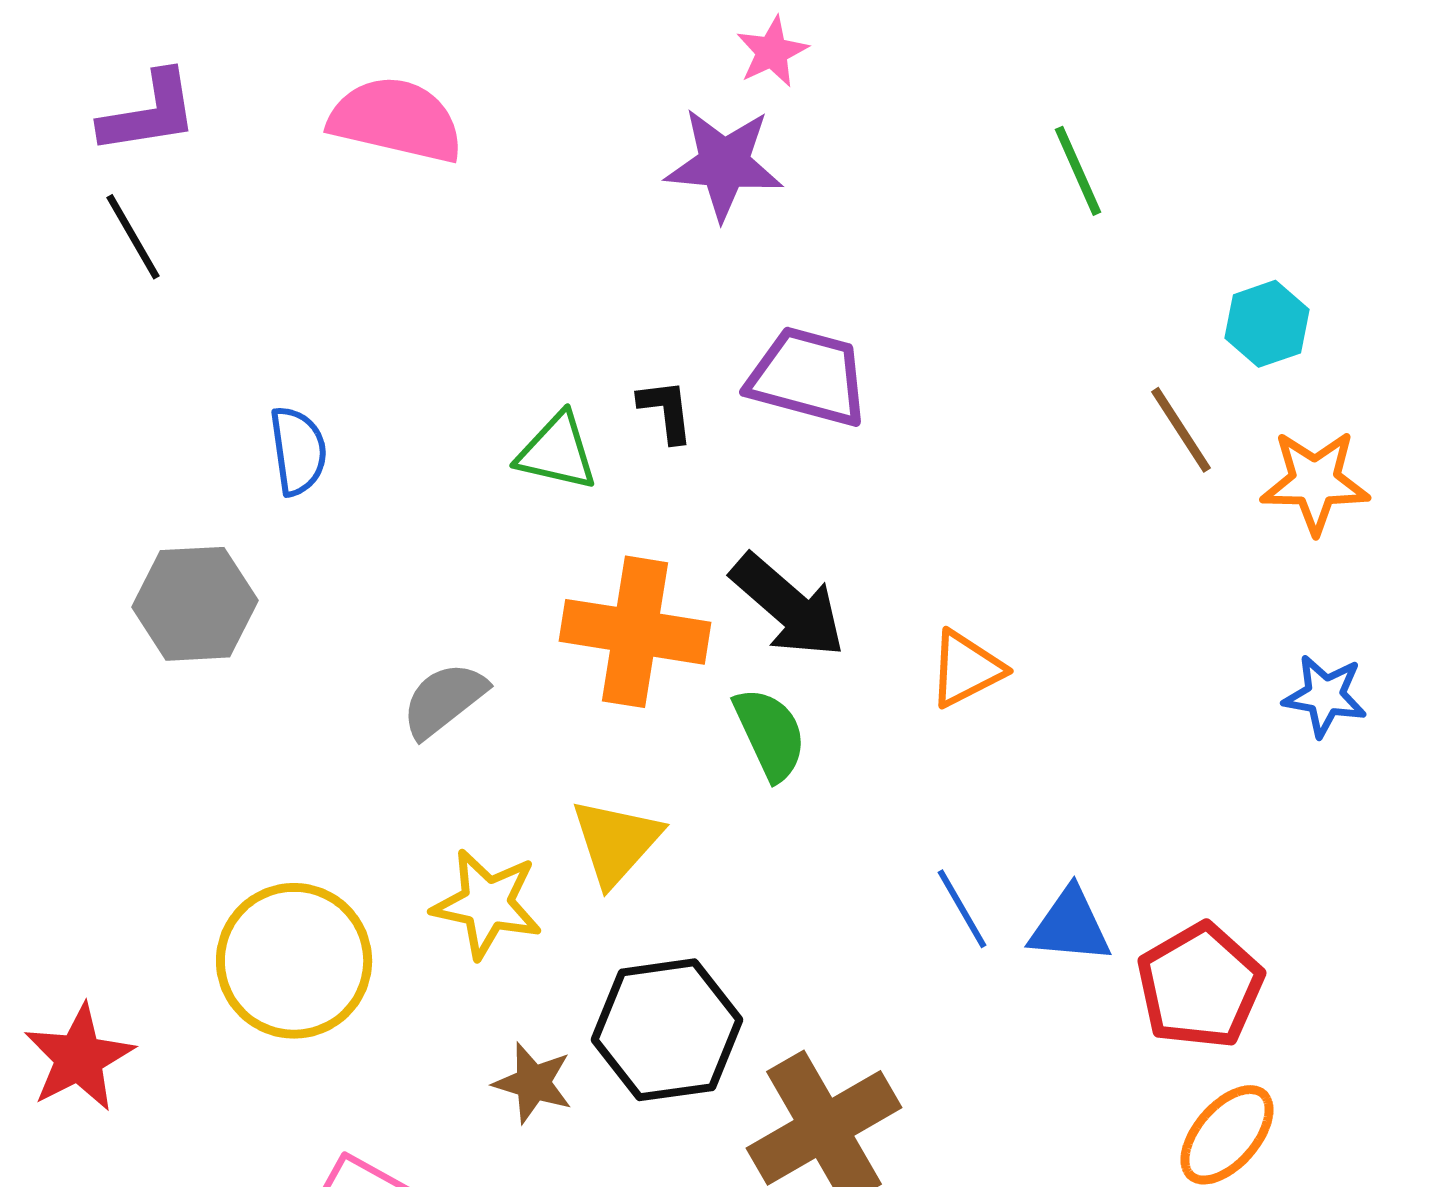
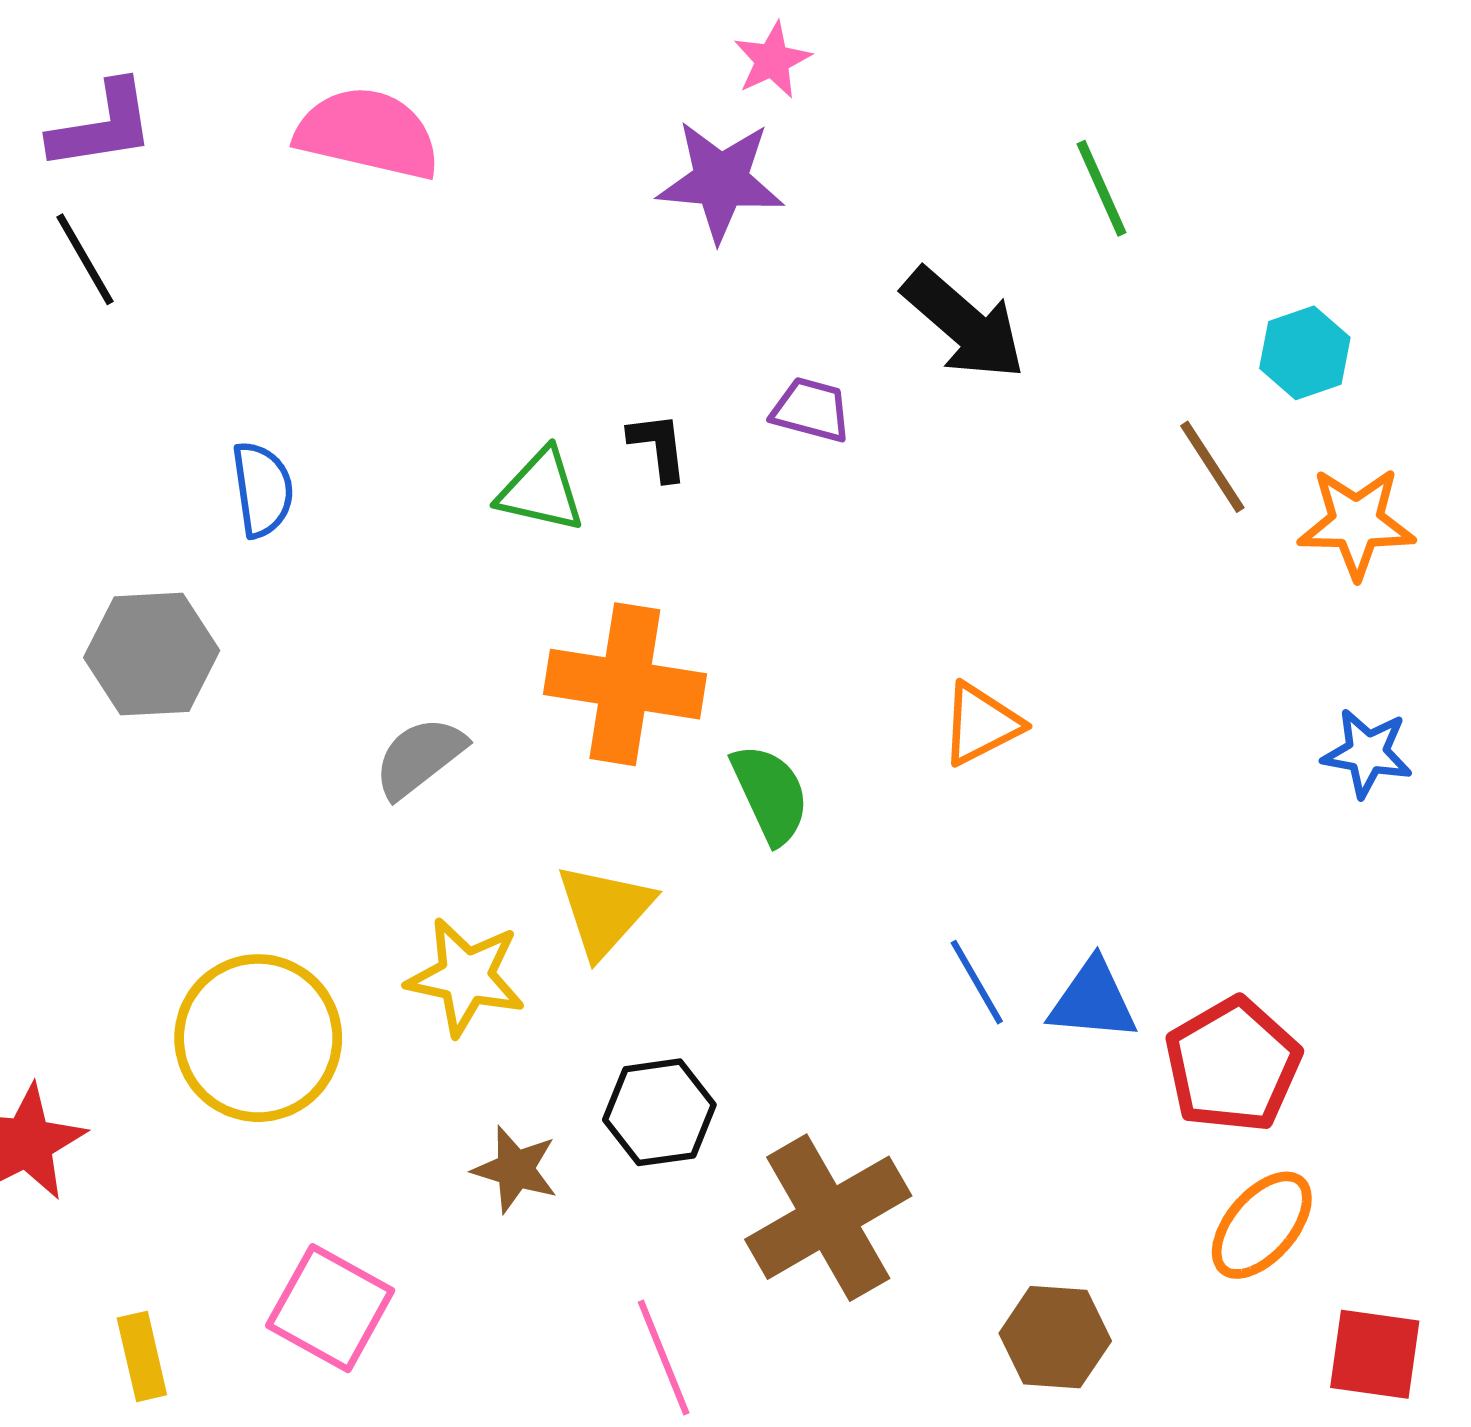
purple trapezoid: (808, 377) -> (811, 410), size x0.6
black arrow: (788, 606) -> (964, 324), moved
black hexagon: (667, 1030) -> (659, 1112), size x0.7

